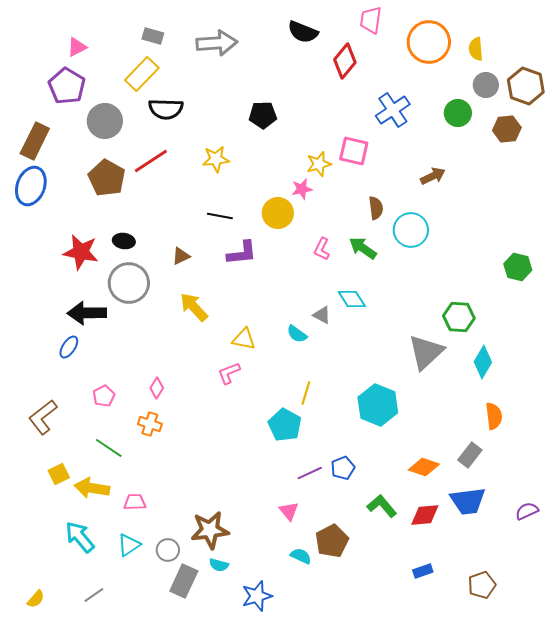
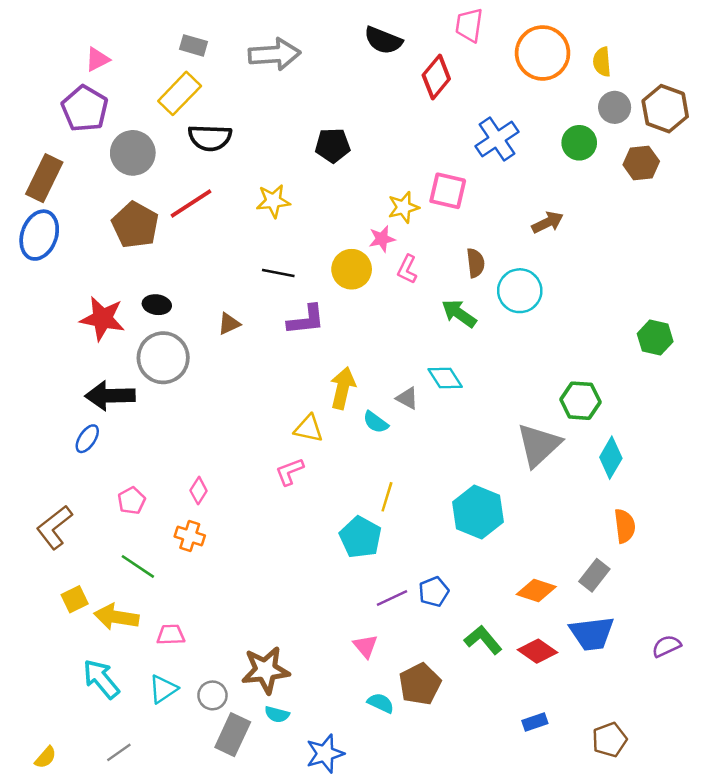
pink L-shape: (322, 249) -> (407, 269), moved
yellow arrow: (194, 307) -> (343, 388), moved, turned 56
red diamond: (425, 515) -> (537, 651), turned 40

